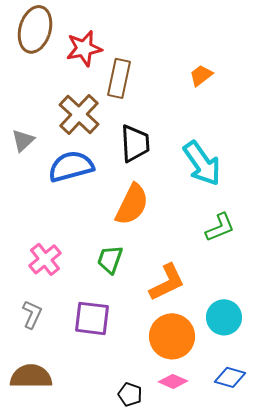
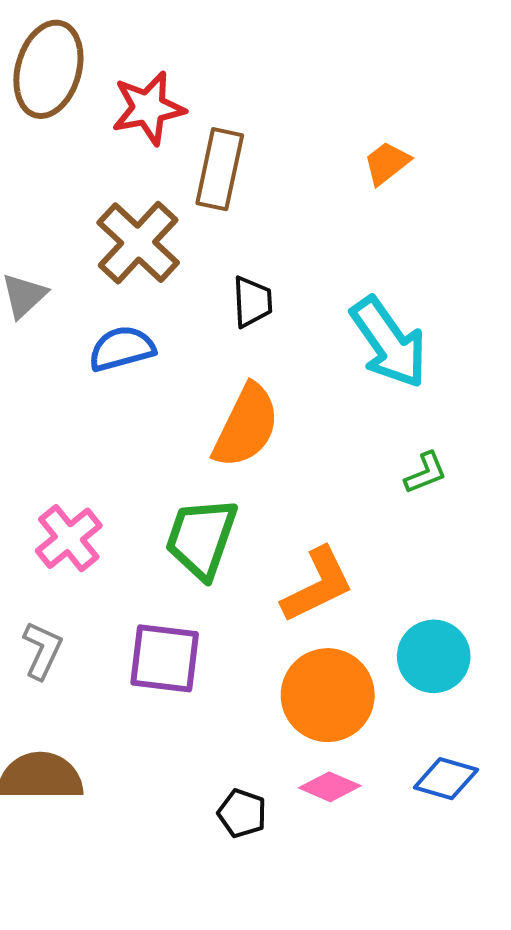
black trapezoid: (135, 143) -> (252, 302), size x0.7
blue semicircle: (71, 166) -> (122, 349), size x0.7
green L-shape: (220, 227) -> (426, 473), size x0.7
green trapezoid: (110, 259) -> (201, 538), size x1.4

